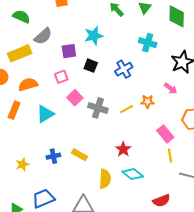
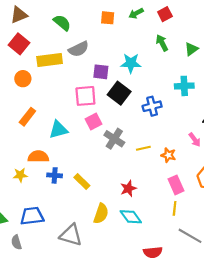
cyan cross: (148, 43) -> (184, 86), turned -36
black square: (91, 66) -> (119, 93), size x1.5
pink square: (61, 77) -> (85, 96), size x1.5
orange semicircle: (28, 84) -> (38, 157), moved
orange star: (148, 101) -> (168, 155), moved

